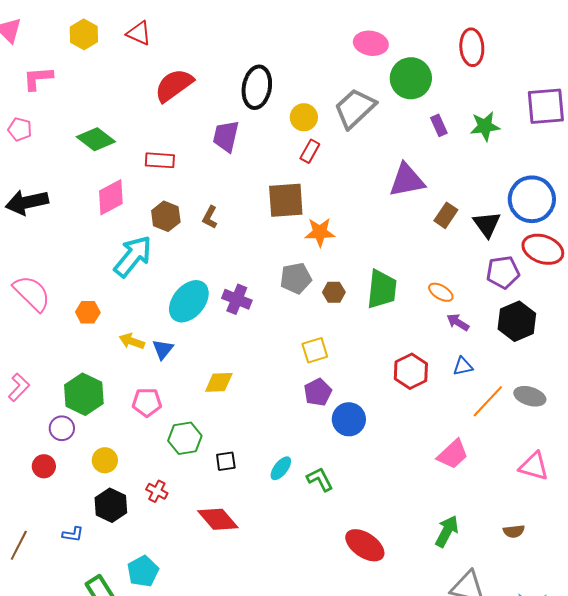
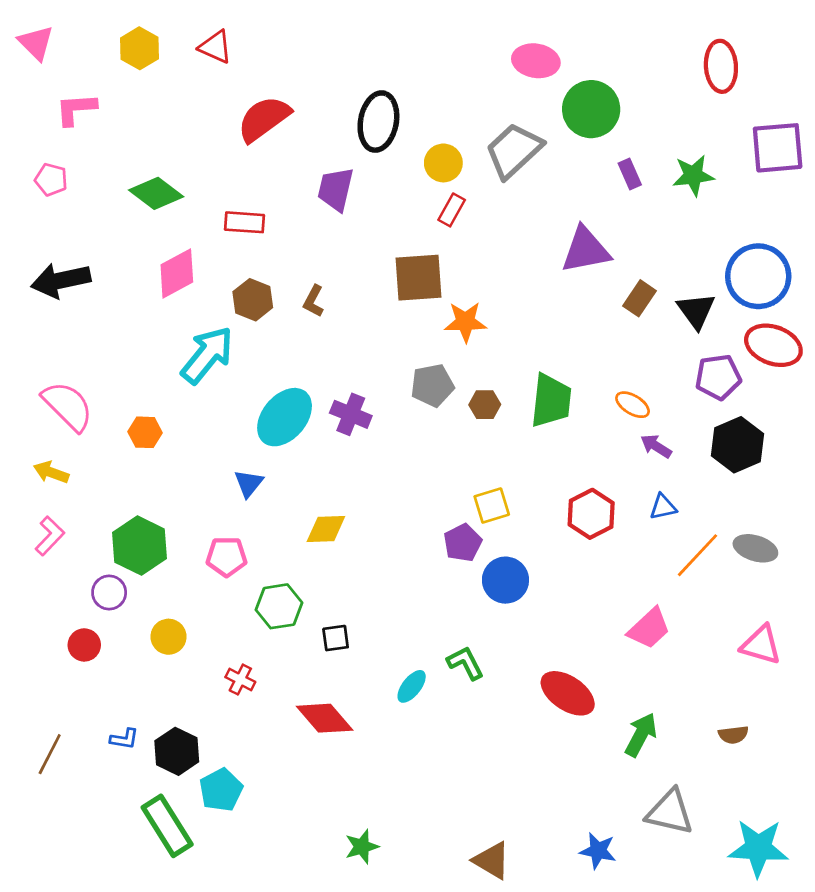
red ellipse: (472, 47) -> (721, 66), moved
yellow arrow: (132, 341) -> (51, 472), moved
yellow square: (315, 350) -> (492, 505), moved
cyan ellipse: (281, 468) -> (412, 686), moved
black hexagon: (111, 505) -> (177, 751), moved
red ellipse: (365, 545) -> (568, 693), moved

